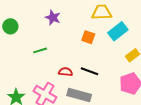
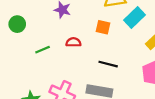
green line: (40, 50) -> (43, 50), moved
red semicircle: (65, 72) -> (73, 42), moved

